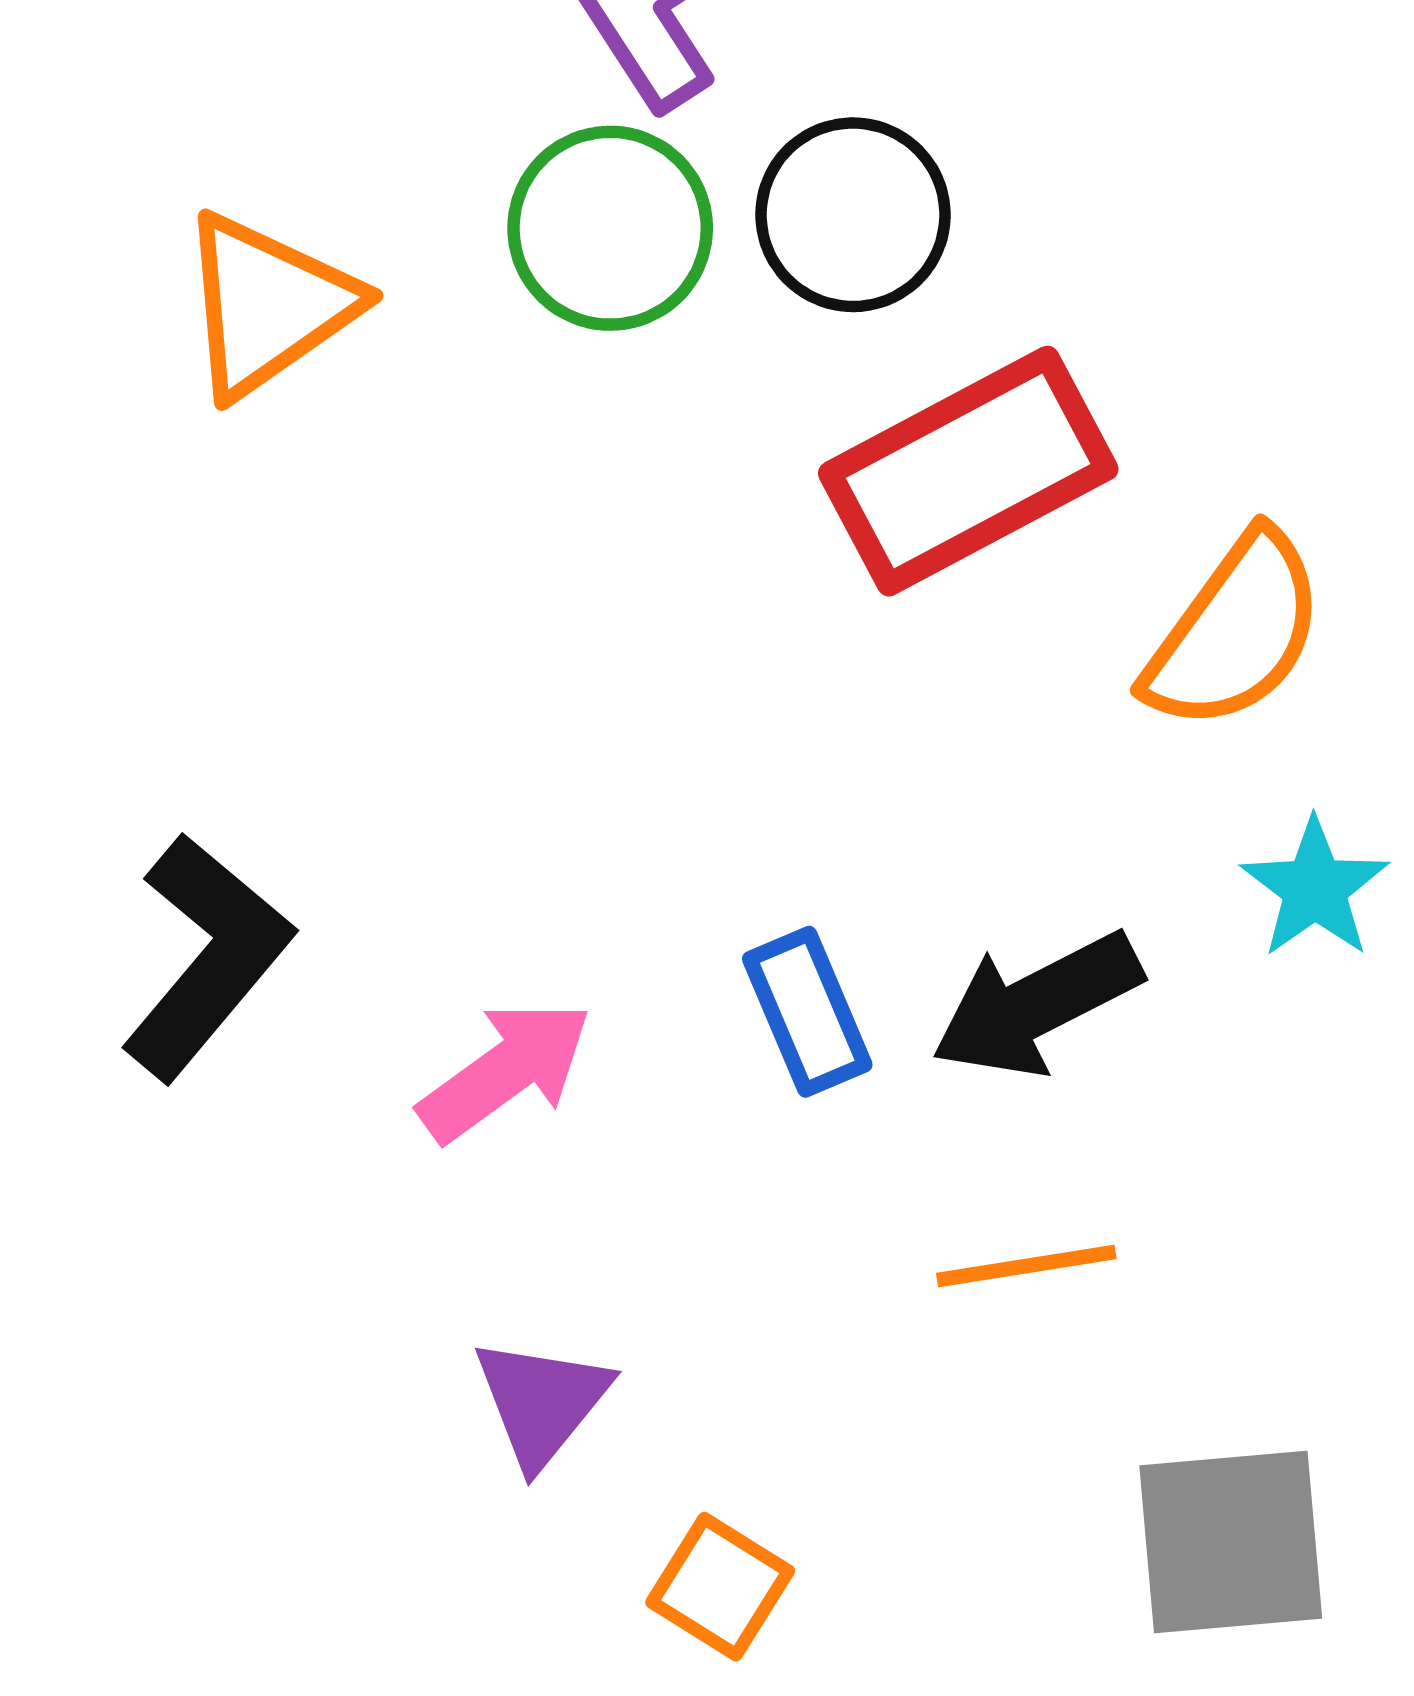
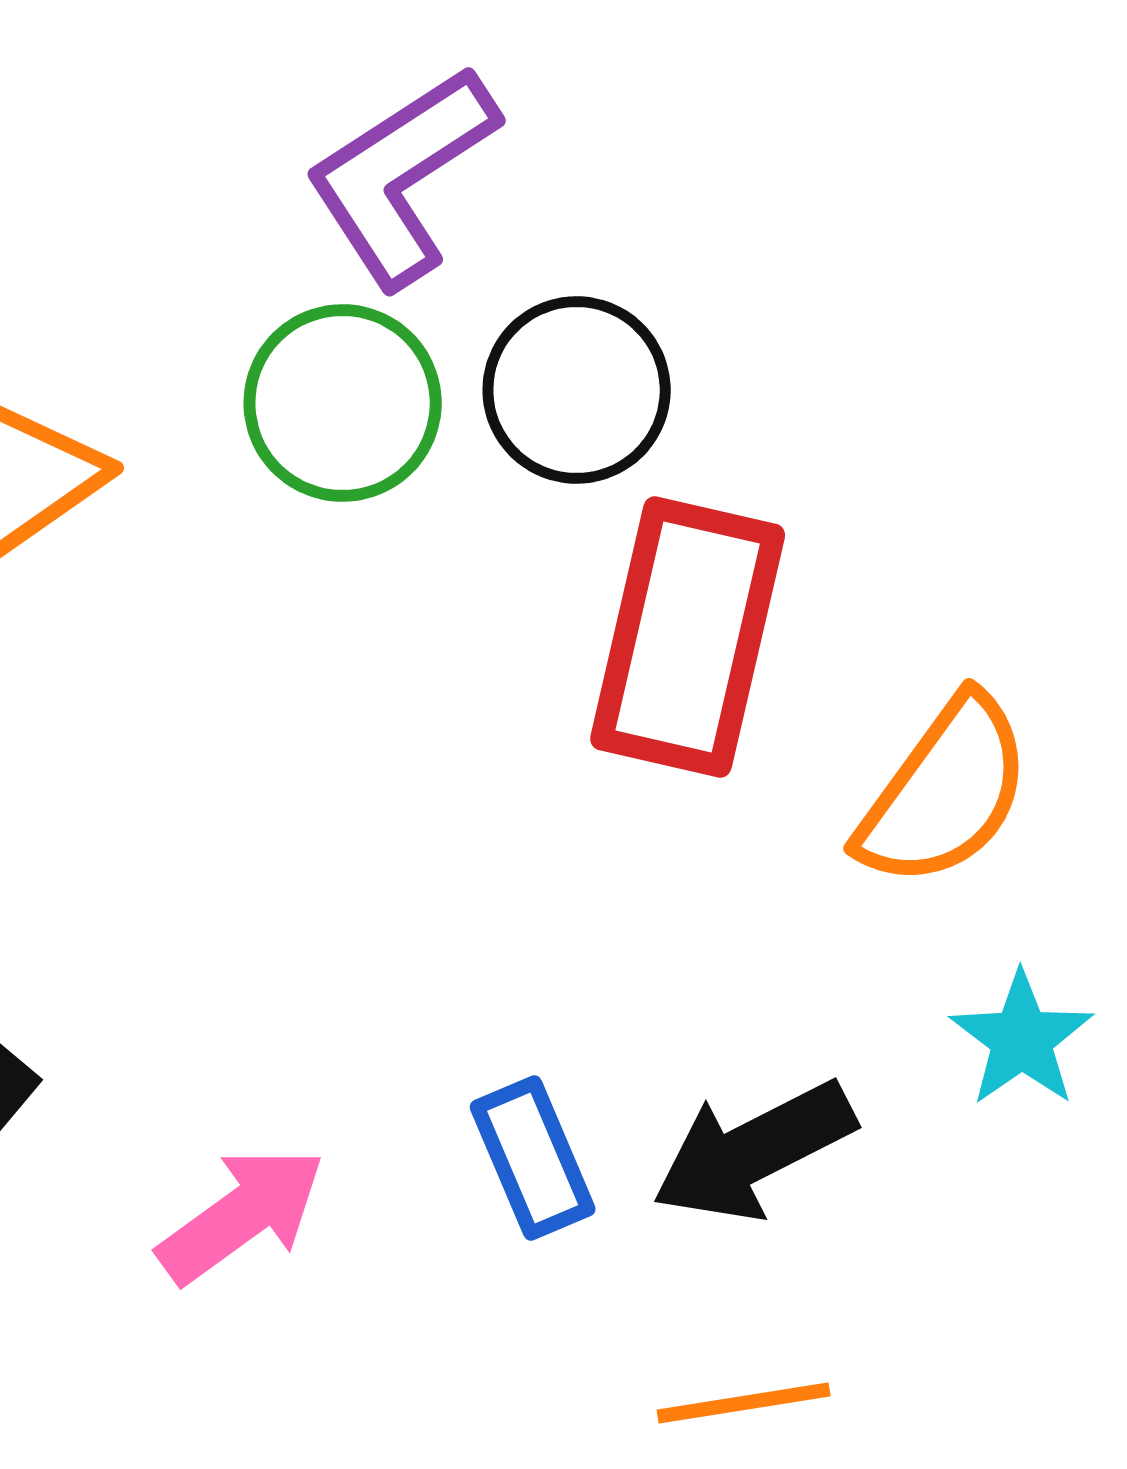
red rectangle: (968, 471) -> (688, 637), turned -49

